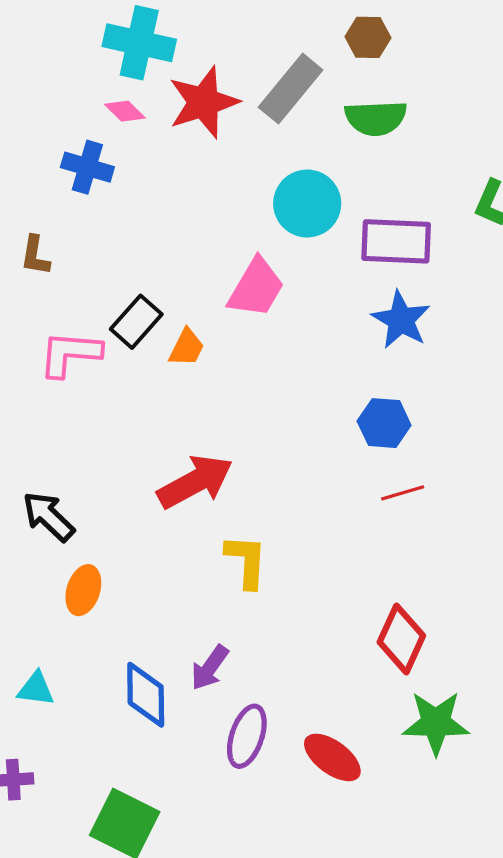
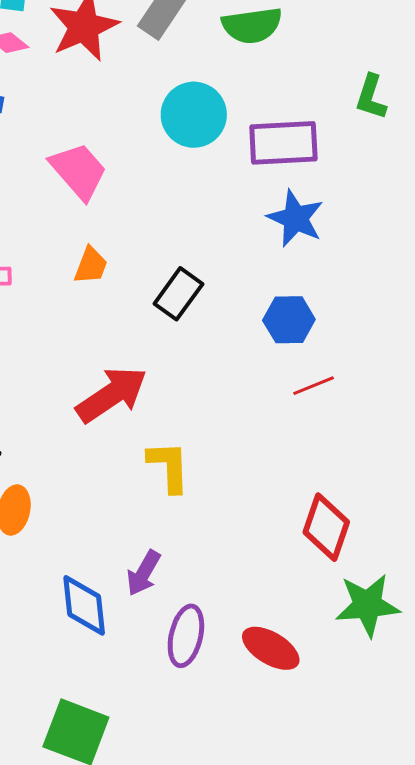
pink trapezoid: (256, 288) -> (79, 171), moved, turned -66
black rectangle: (136, 322) -> (178, 294), moved

